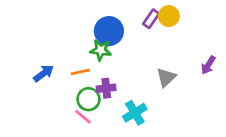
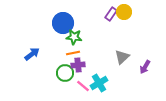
blue circle: (109, 31) -> (63, 23), moved
purple arrow: (208, 65) -> (145, 67), moved
orange line: (80, 72) -> (73, 53), moved
pink line: (83, 117) -> (83, 86), moved

